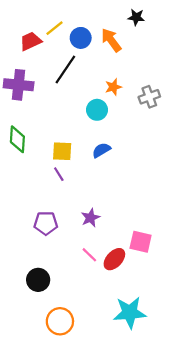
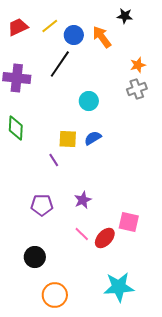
red trapezoid: (31, 41) -> (18, 27), moved
orange star: (113, 87) -> (138, 65), moved
yellow square: (62, 151) -> (68, 139), moved

